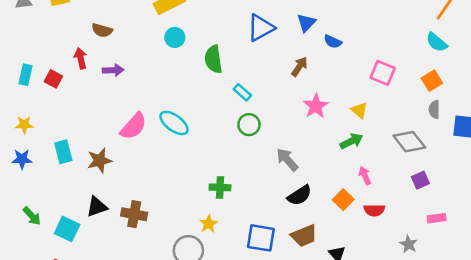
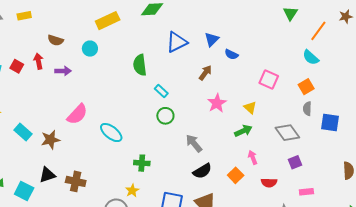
cyan circle: (175, 37) -> (90, 49), moved
red square: (53, 79) -> (17, 66), moved
cyan ellipse: (174, 123) -> (111, 133), moved
cyan rectangle: (63, 152) -> (23, 132), turned -36
red semicircle: (374, 210) -> (269, 183), moved

